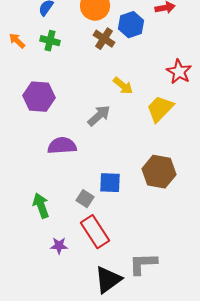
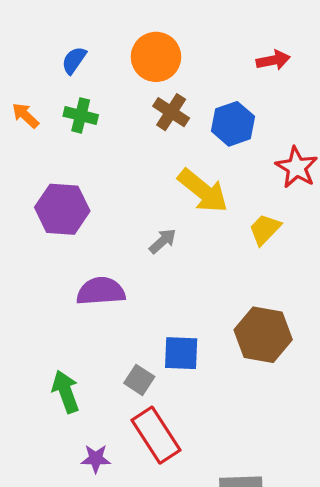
blue hexagon: (131, 25) -> (233, 124), moved
yellow arrow: (123, 86) -> (203, 191), size x1.5
yellow trapezoid: (160, 109) -> (265, 229), size x0.7
gray arrow: (99, 116) -> (163, 241), size x0.7

